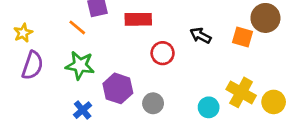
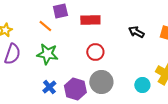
red circle: (163, 53) -> (95, 52), moved
purple hexagon: (118, 88) -> (75, 89), moved
gray circle: (153, 103) -> (101, 82), size x1.5

